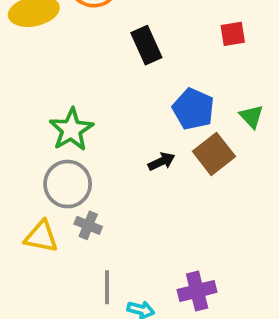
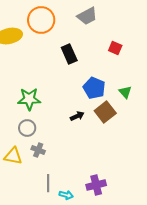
red square: (233, 34) -> (115, 48), turned 32
green star: (71, 130) -> (29, 99), turned 30
gray circle: (68, 184) -> (27, 128), size x0.7

